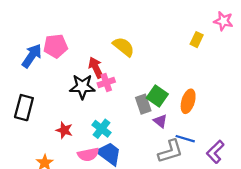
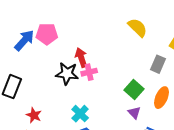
yellow semicircle: (124, 47) -> (138, 28), moved
gray rectangle: (143, 104) -> (158, 64), moved, turned 36
red star: (64, 130) -> (34, 115), moved

